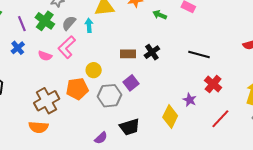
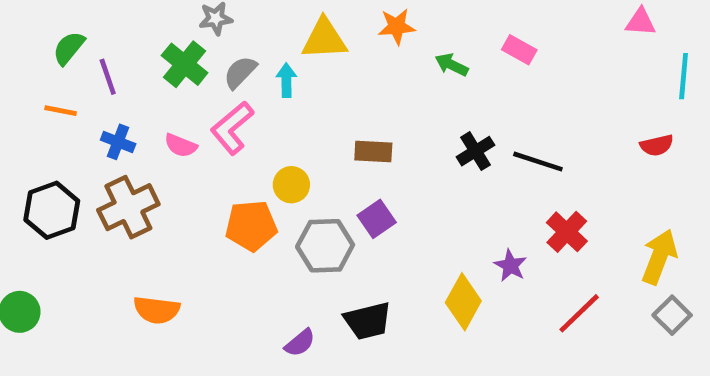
purple line: (22, 24) -> (108, 77), moved
blue cross: (18, 48) -> (118, 142), moved, turned -32
black cross: (152, 52) -> (475, 151), moved
brown cross: (47, 101) -> (128, 207), moved

